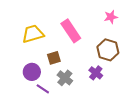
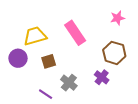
brown square: (54, 58) -> (49, 61), moved
purple circle: (32, 72) -> (18, 58), moved

